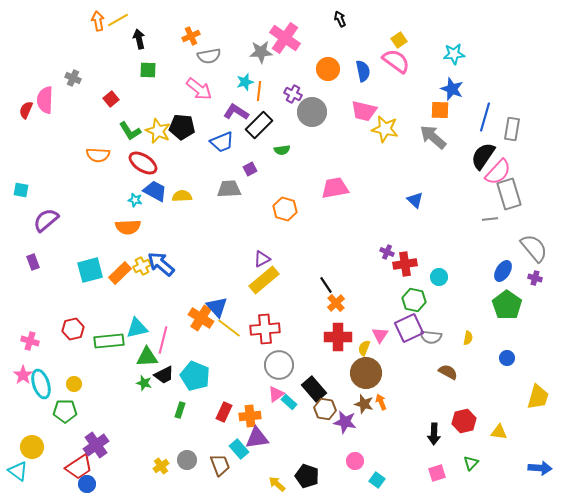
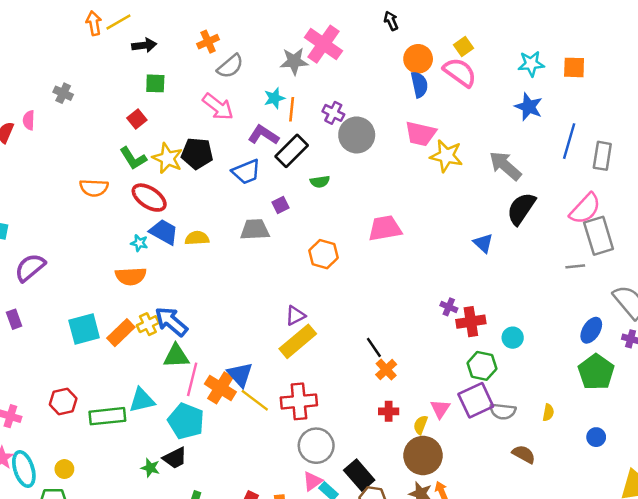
black arrow: (139, 39) -> (144, 45), turned 96
gray semicircle: (209, 56) -> (230, 66), turned -30
orange circle: (328, 69) -> (418, 59), moved
red square: (111, 99) -> (137, 119), moved
pink semicircle: (45, 100) -> (29, 120), size x0.6
orange square: (440, 110) -> (574, 67), moved
black semicircle: (483, 156) -> (521, 209), moved
red cross: (338, 337) -> (389, 411), size x0.6
pink line: (163, 340) -> (192, 379), moved
green triangle: (147, 357) -> (176, 356), moved
cyan pentagon: (195, 376) -> (186, 421), moved

